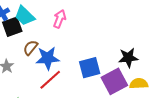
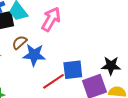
pink arrow: (60, 19) -> (51, 19), size x1.4
red line: (50, 80) -> (54, 81), moved

